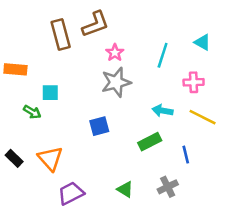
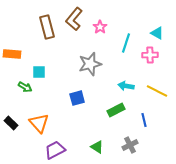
brown L-shape: (95, 24) -> (74, 19), turned 150
pink star: (115, 53) -> (100, 27), moved
pink cross: (194, 82) -> (150, 55), moved

